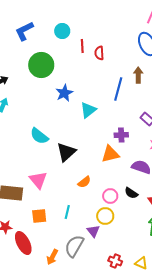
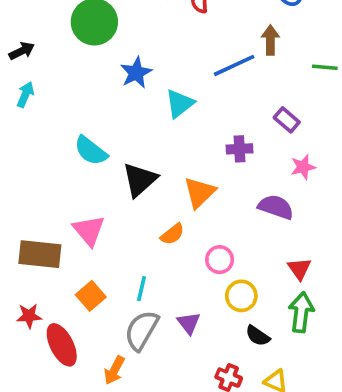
blue line: (118, 89) -> (234, 65), turned 50
orange triangle: (110, 154) -> (200, 192), moved, turned -30
black semicircle: (131, 193) -> (258, 336), moved
orange square: (39, 216) -> (91, 296), turned -35
yellow circle: (105, 216) -> (241, 296), moved
gray semicircle: (74, 246) -> (142, 330), moved

